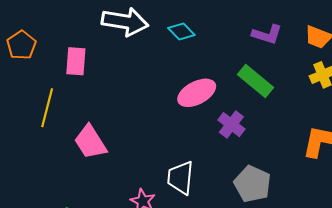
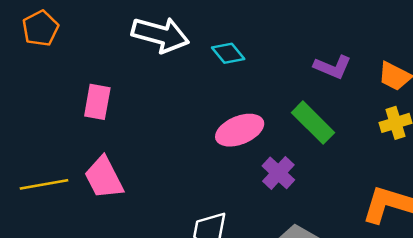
orange pentagon: (21, 45) -> (40, 28), moved
pink rectangle: (76, 61) -> (97, 102), moved
yellow line: (47, 108) -> (44, 184), moved, turned 60

